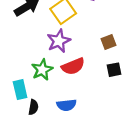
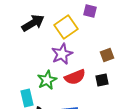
black square: (114, 70) -> (102, 80), moved

